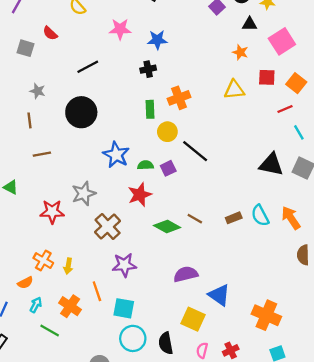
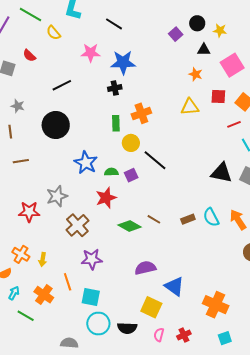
blue star: (157, 40) -> (123, 62), size x1.4
black semicircle: (166, 343) -> (127, 328), turned -78

